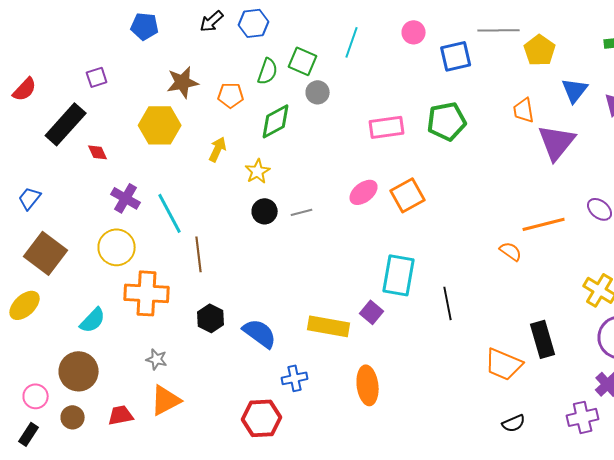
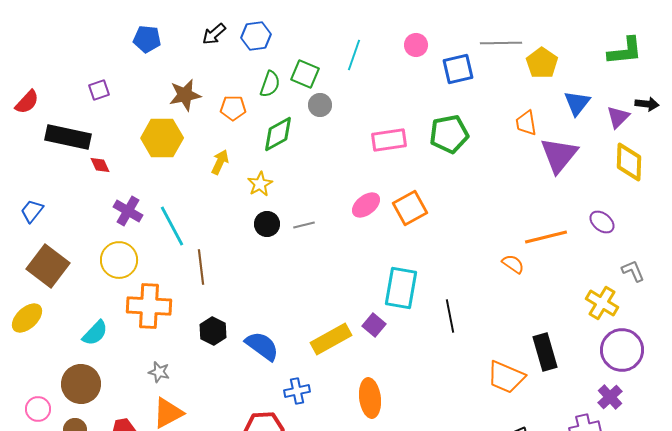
black rectangle: (66, 124) -> (68, 137), turned 60
yellow rectangle: (329, 326) -> (331, 339), turned -39

